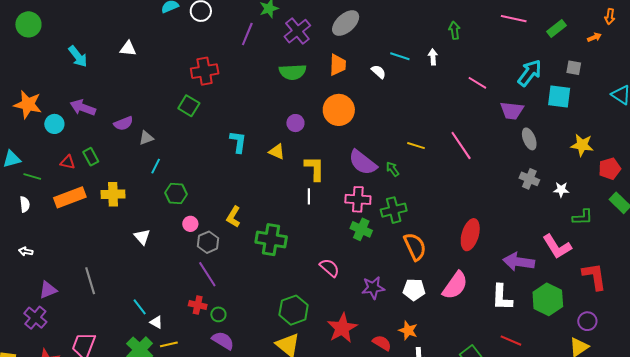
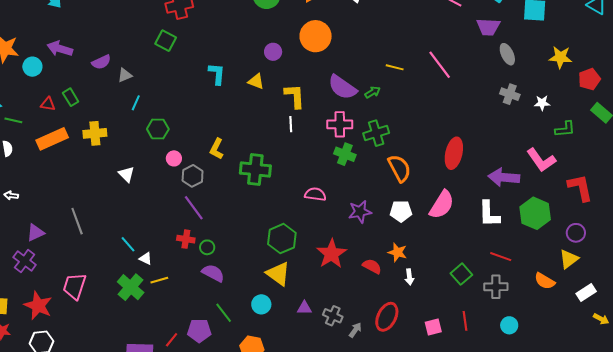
green arrow: (393, 169) -> (373, 92), turned 98
pink semicircle: (329, 268) -> (315, 194), turned -30

